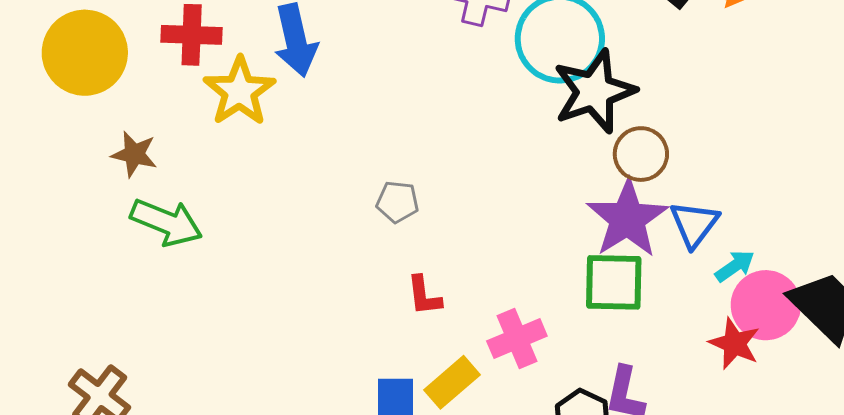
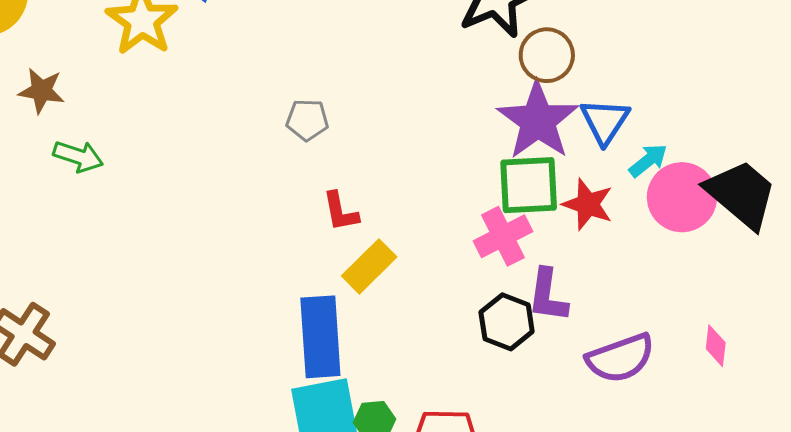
green arrow: (166, 222) -> (78, 156), size x0.7
pink cross: (517, 338) -> (503, 236), moved
red star: (735, 344) -> (588, 204), moved
yellow rectangle: (452, 382) -> (369, 266), moved

